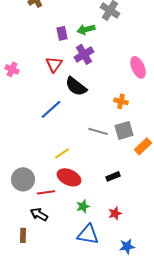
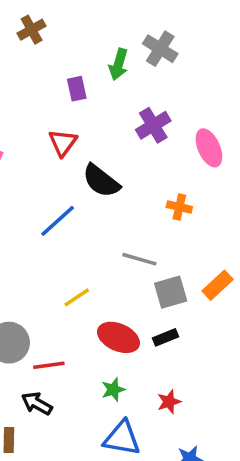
green arrow: (86, 29) -> (118, 64), moved, turned -60
purple cross: (84, 54) -> (153, 125), moved
gray square: (124, 130) -> (171, 292), moved
red ellipse: (69, 177) -> (118, 337), moved

